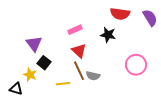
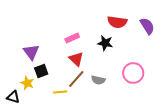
black square: (44, 63) -> (41, 71), turned 32
brown line: (79, 71) -> (76, 79), turned 66
gray semicircle: (93, 76) -> (98, 80), moved

